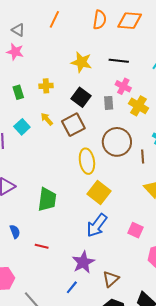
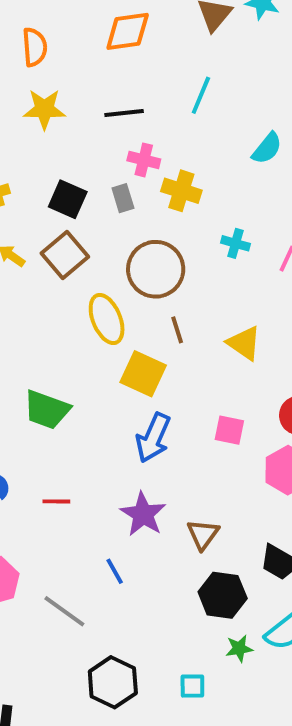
orange semicircle: (100, 20) -> (35, 47), moved
yellow star: (81, 62) -> (44, 109), moved
brown line: (143, 156) -> (177, 330), moved
green trapezoid: (47, 200) -> (47, 410), turned 115
blue line: (72, 287) -> (115, 571), moved, turned -56

